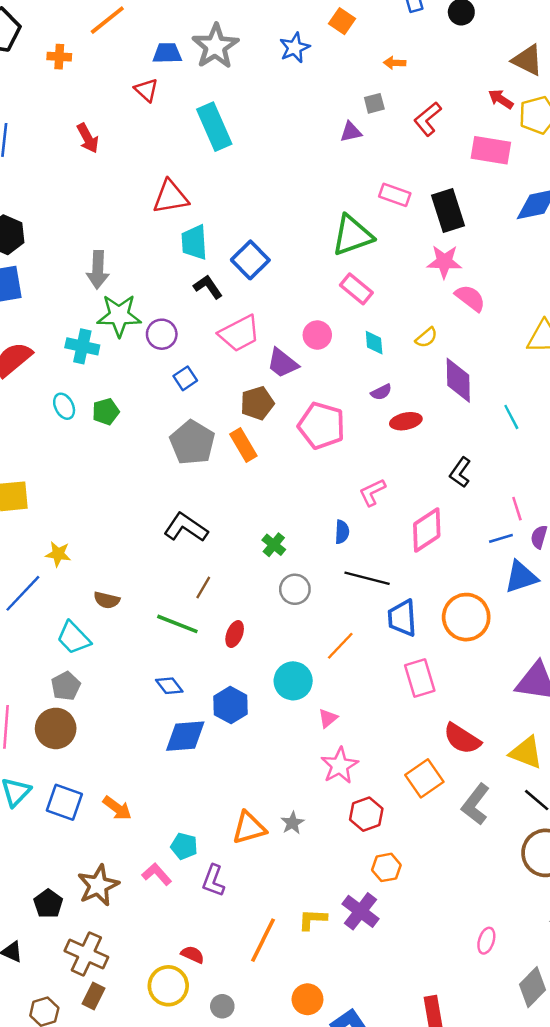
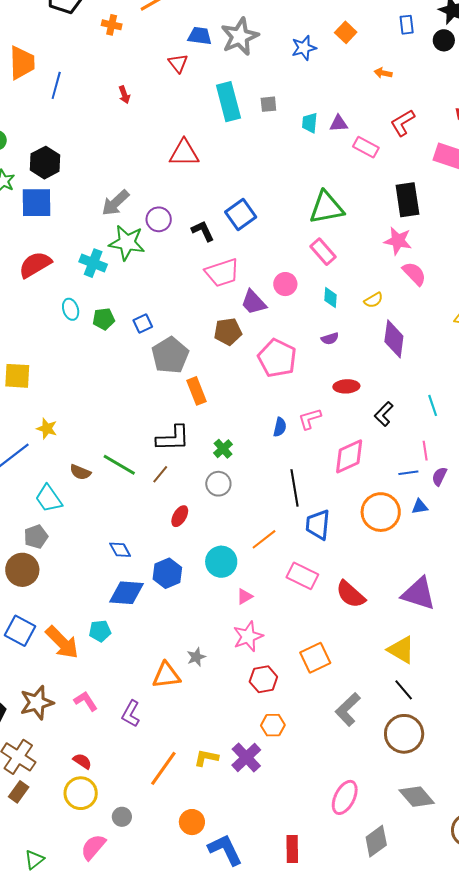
gray square: (374, 103) -> (268, 104), moved
red arrow: (88, 138) -> (124, 95), size x0.7
pink rectangle: (395, 195) -> (366, 147), moved
cyan trapezoid: (194, 242) -> (310, 123), moved, size x0.7
gray arrow: (98, 270) -> (115, 203), turned 36
purple circle: (162, 334) -> (159, 219), moved
blue square: (185, 378) -> (143, 324), moved
cyan line: (511, 417) -> (433, 405), moved
red ellipse: (406, 421) -> (346, 386), moved
orange rectangle: (243, 445) -> (196, 391), moved
black L-shape: (186, 528) -> (173, 438), moved, turned 135
blue semicircle: (342, 532) -> (280, 427), moved
blue triangle: (521, 577) -> (420, 507), size x0.6
black line: (367, 578) -> (294, 488), turned 57
gray circle: (295, 589) -> (218, 484), moved
orange circle: (466, 617) -> (381, 512), moved
green line: (177, 624) -> (119, 465), moved
pink rectangle: (420, 678) -> (302, 576), moved, turned -56
red semicircle: (462, 739) -> (351, 594), moved
gray L-shape: (476, 804) -> (348, 709), moved
orange arrow: (117, 808) -> (62, 642), size x1.5
gray star: (292, 823) -> (196, 657), moved
cyan pentagon: (184, 846) -> (100, 631), moved, turned -30
pink ellipse: (486, 941) -> (345, 797), size x1.6
red semicircle: (193, 955) -> (82, 761), moved

